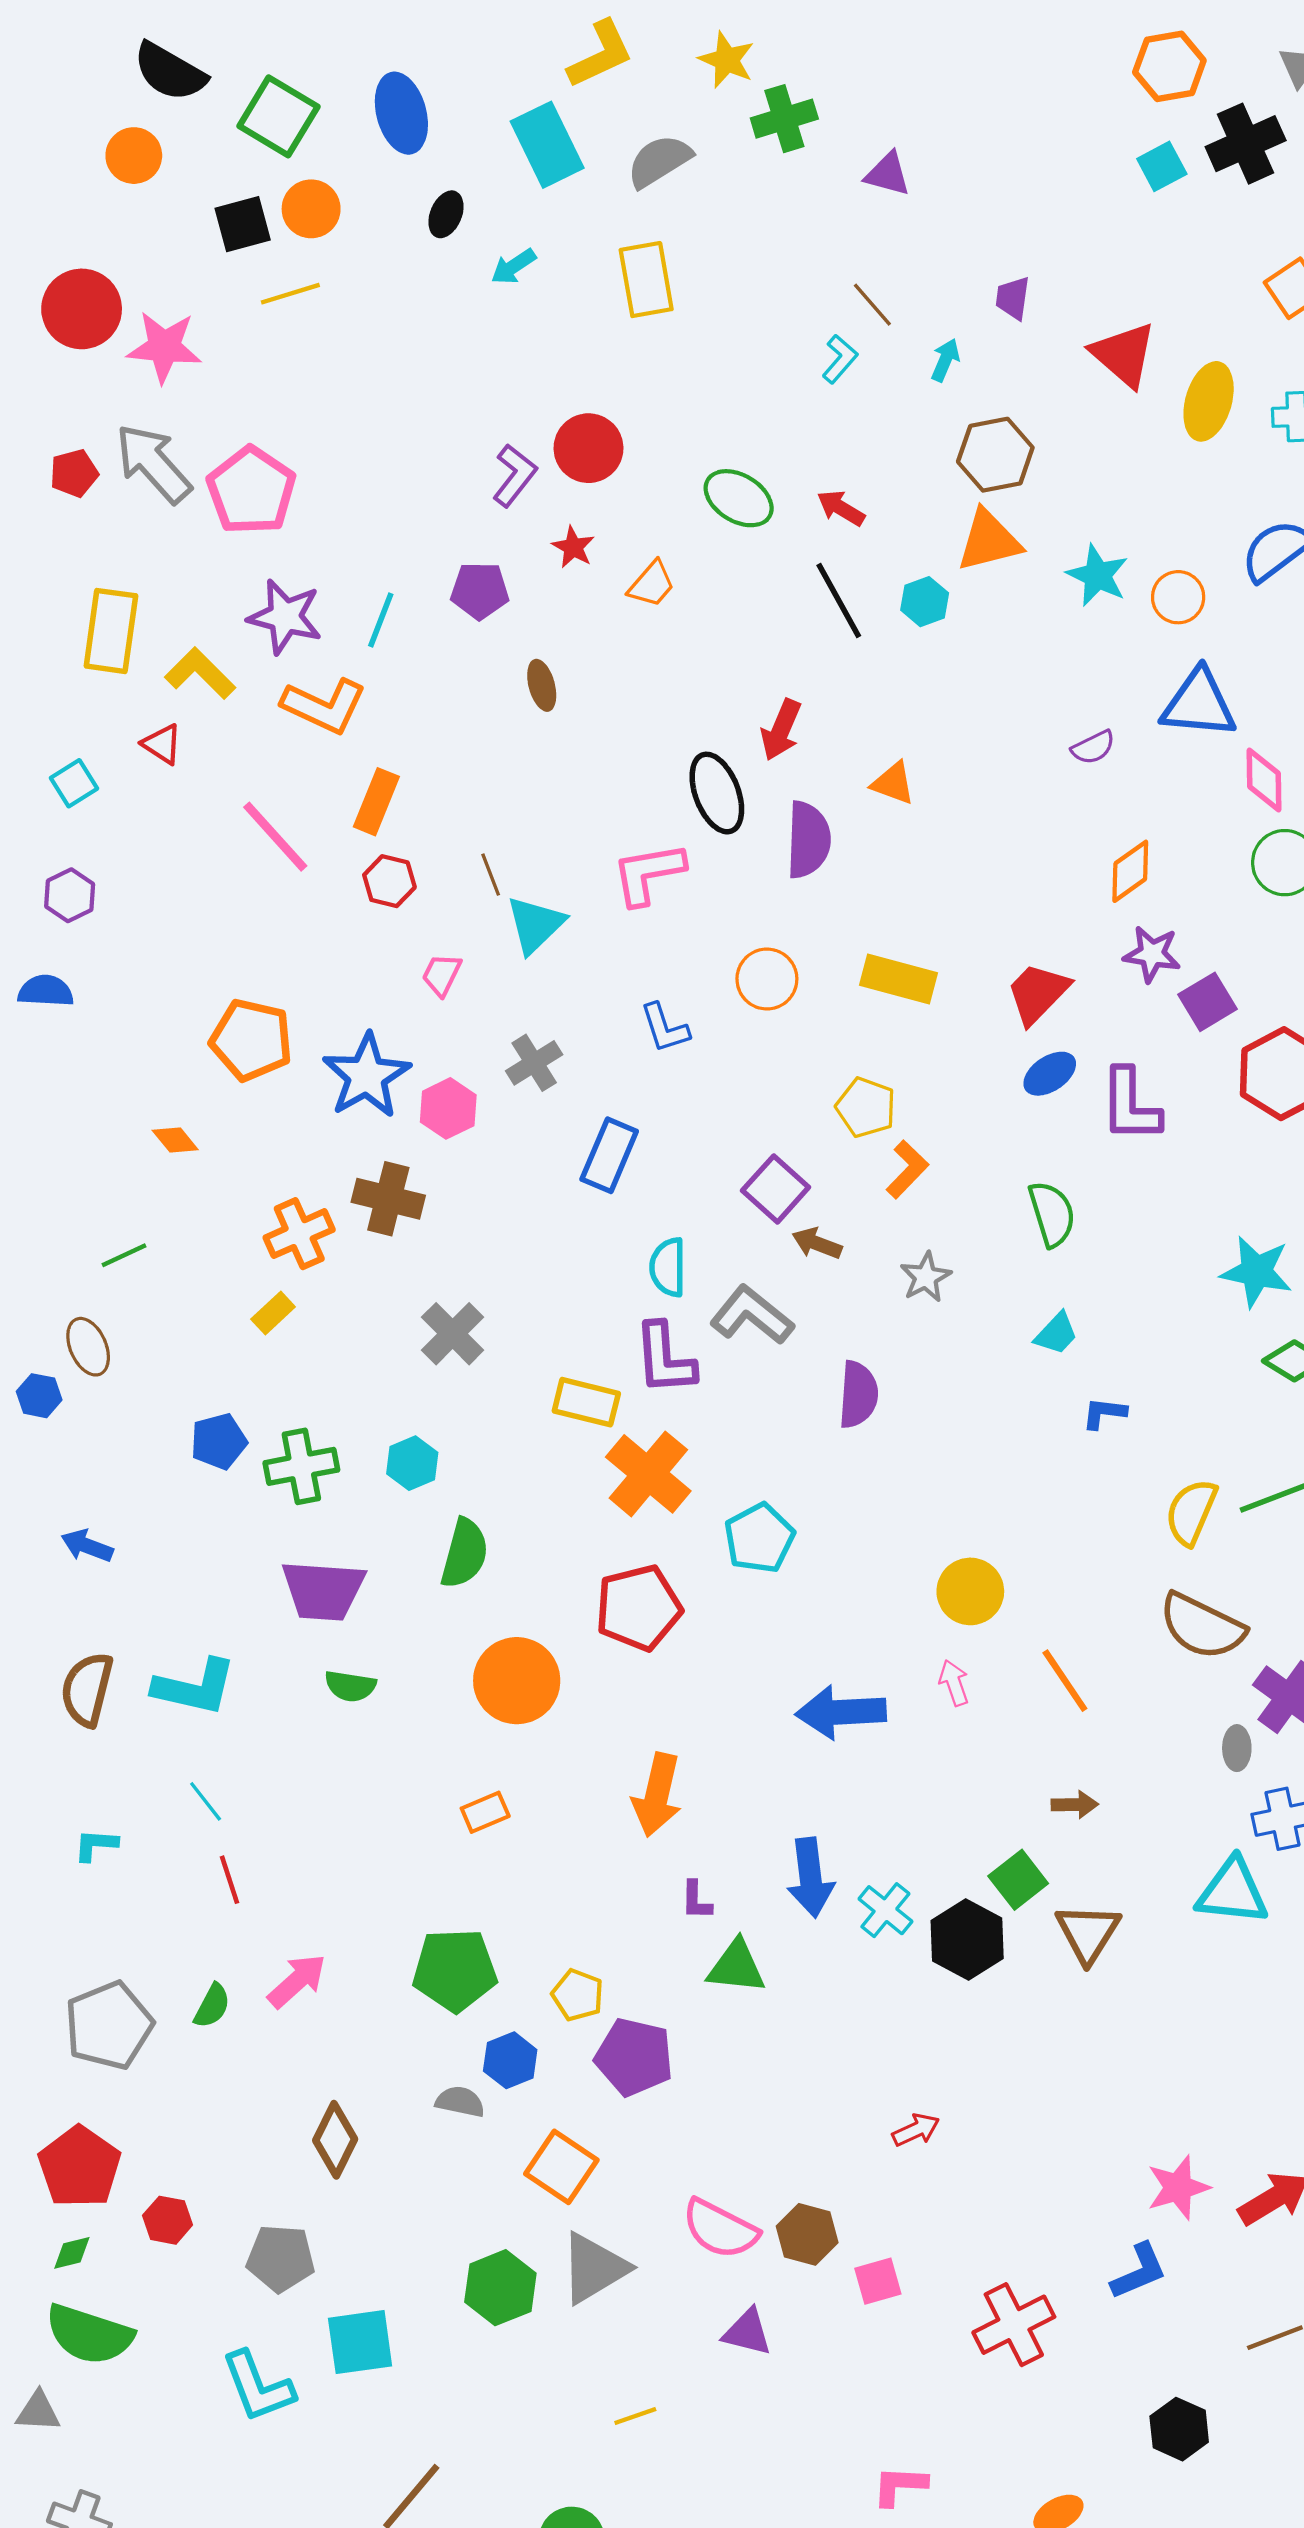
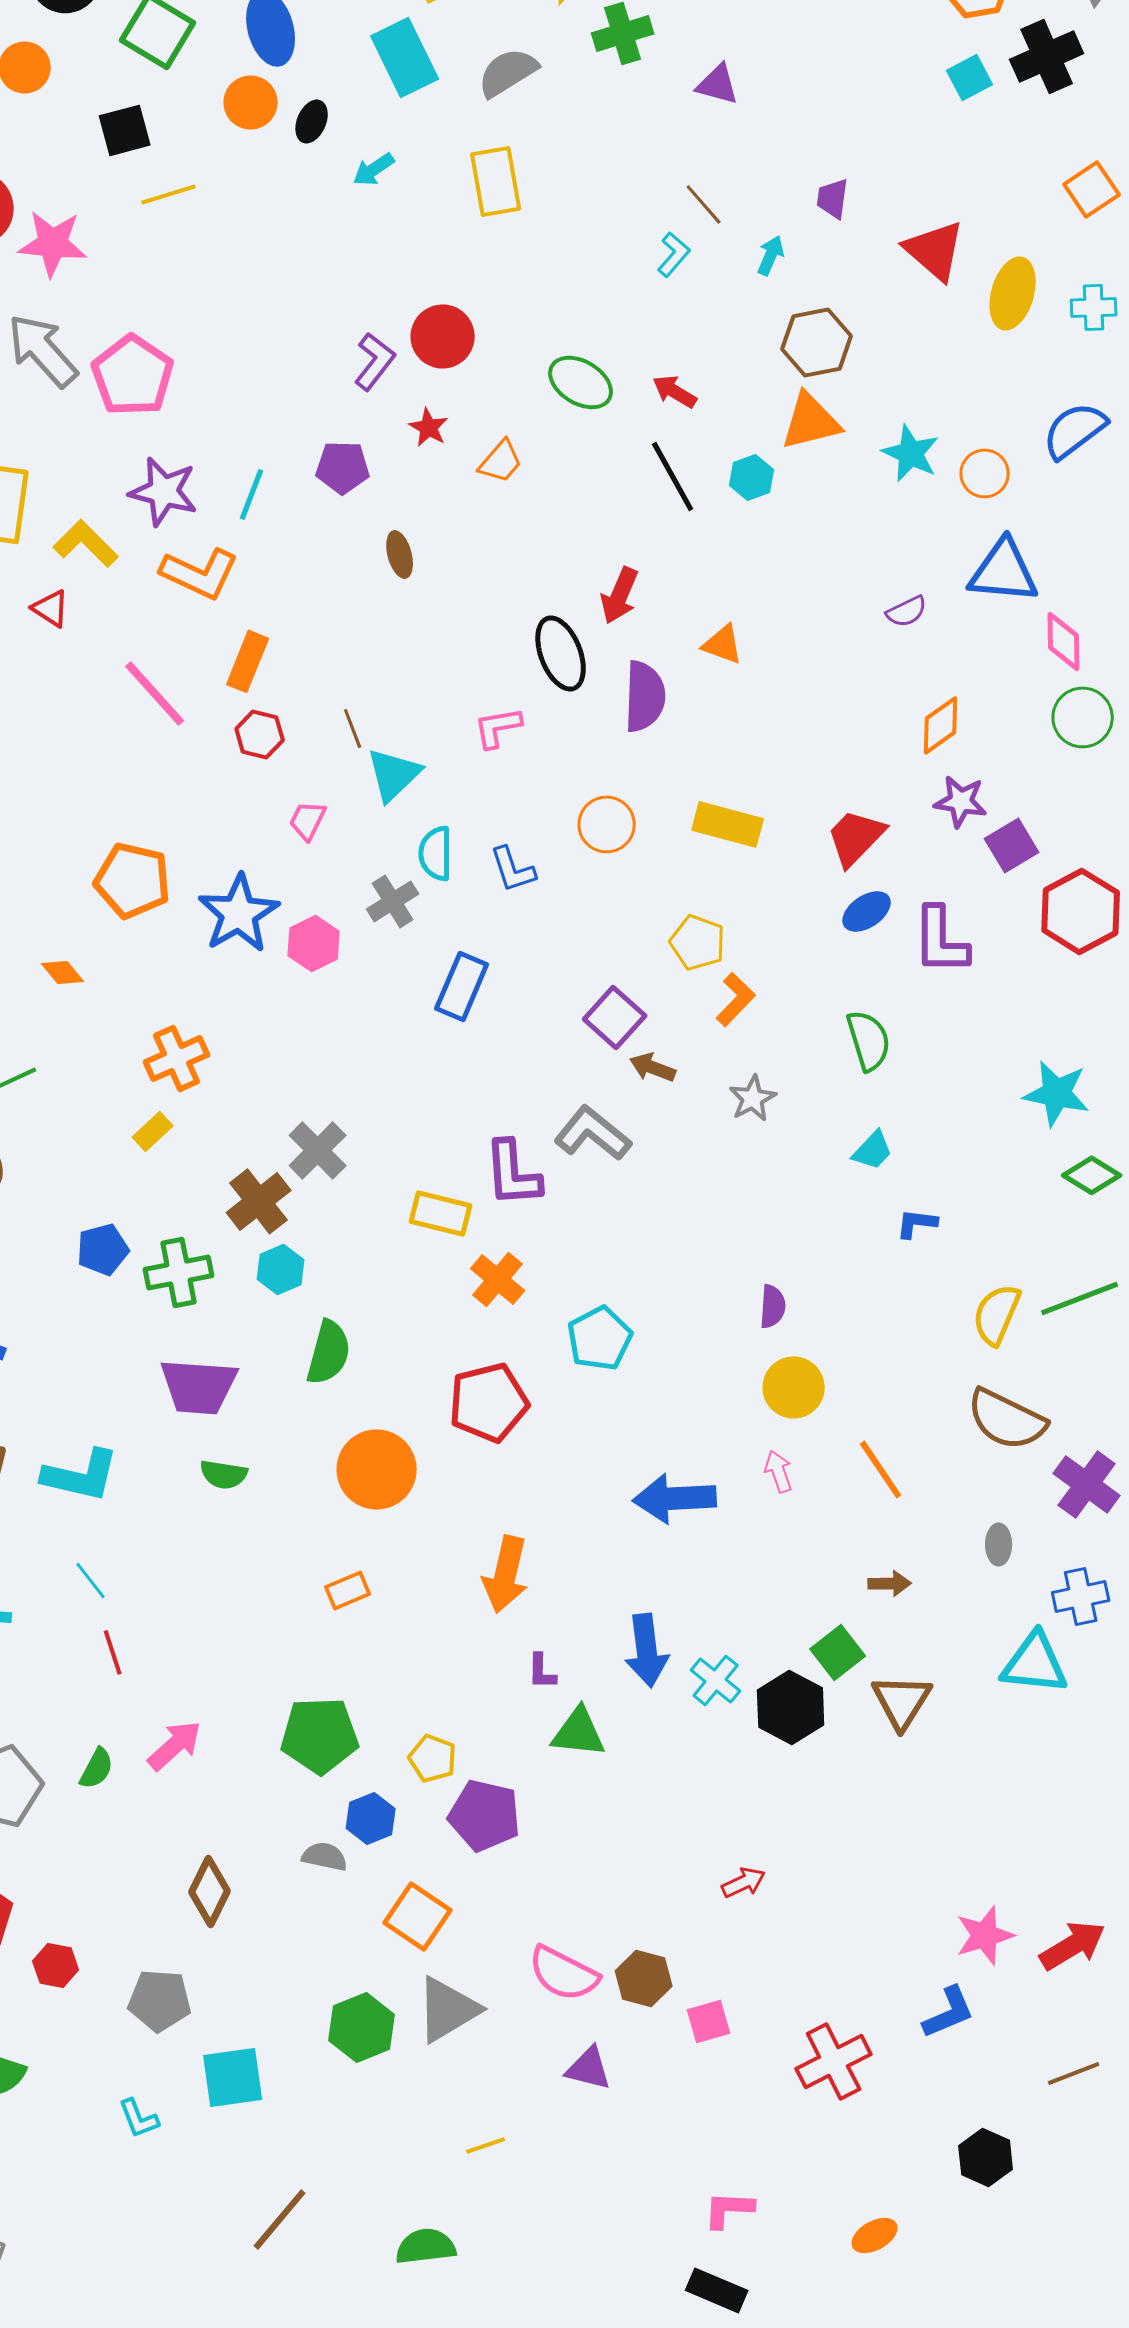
orange circle: (311, 209) -> (251, 102), moved
pink L-shape: (648, 874) -> (498, 727), size x0.7
brown cross: (388, 1199) -> (259, 1201), moved, turned 38
cyan semicircle: (668, 1267) -> (436, 853), moved
purple semicircle: (858, 1395) -> (773, 1306), moved, size x0.7
orange cross: (648, 1474) -> (498, 1279), size x0.7
gray ellipse: (1237, 1748) -> (999, 1544), moved
cyan L-shape: (258, 2387) -> (139, 2118), size x0.6

